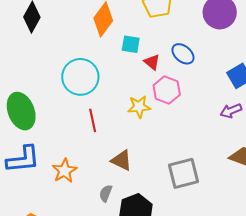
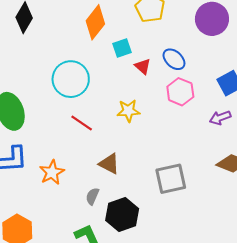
cyan square: (131, 44) -> (122, 48), turned -30
pink hexagon: (167, 90) -> (180, 92), moved
red line: (93, 120) -> (82, 123), turned -45

